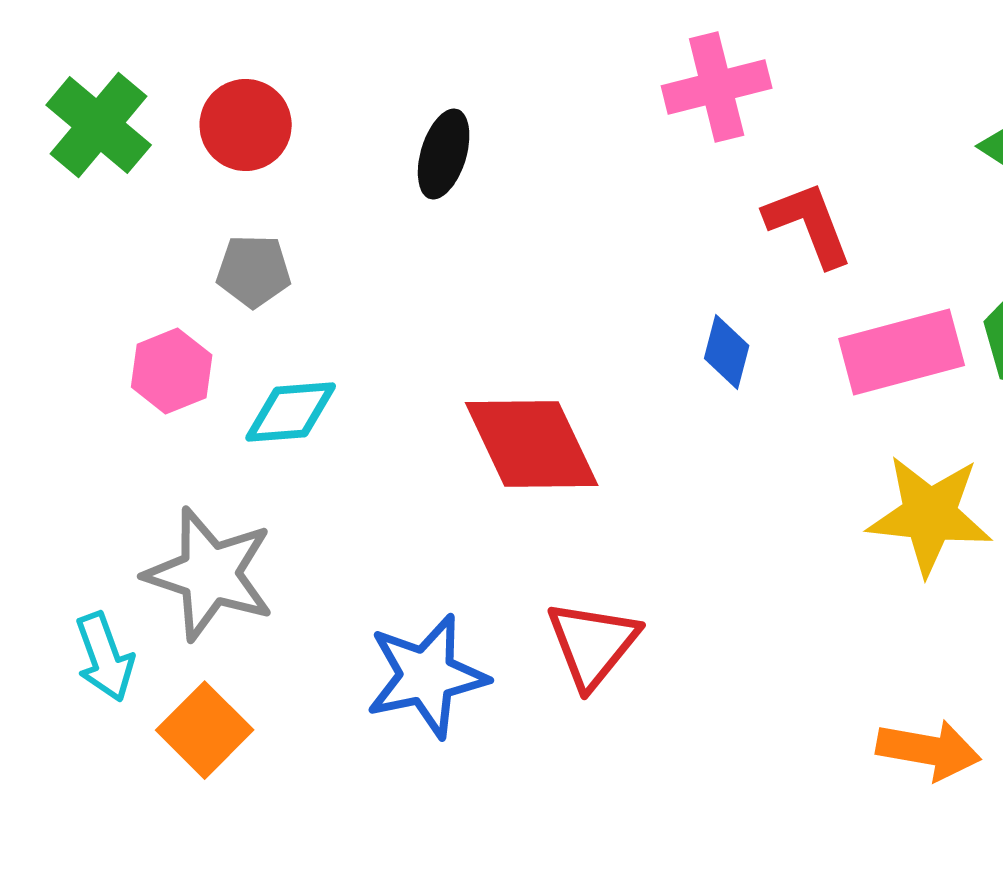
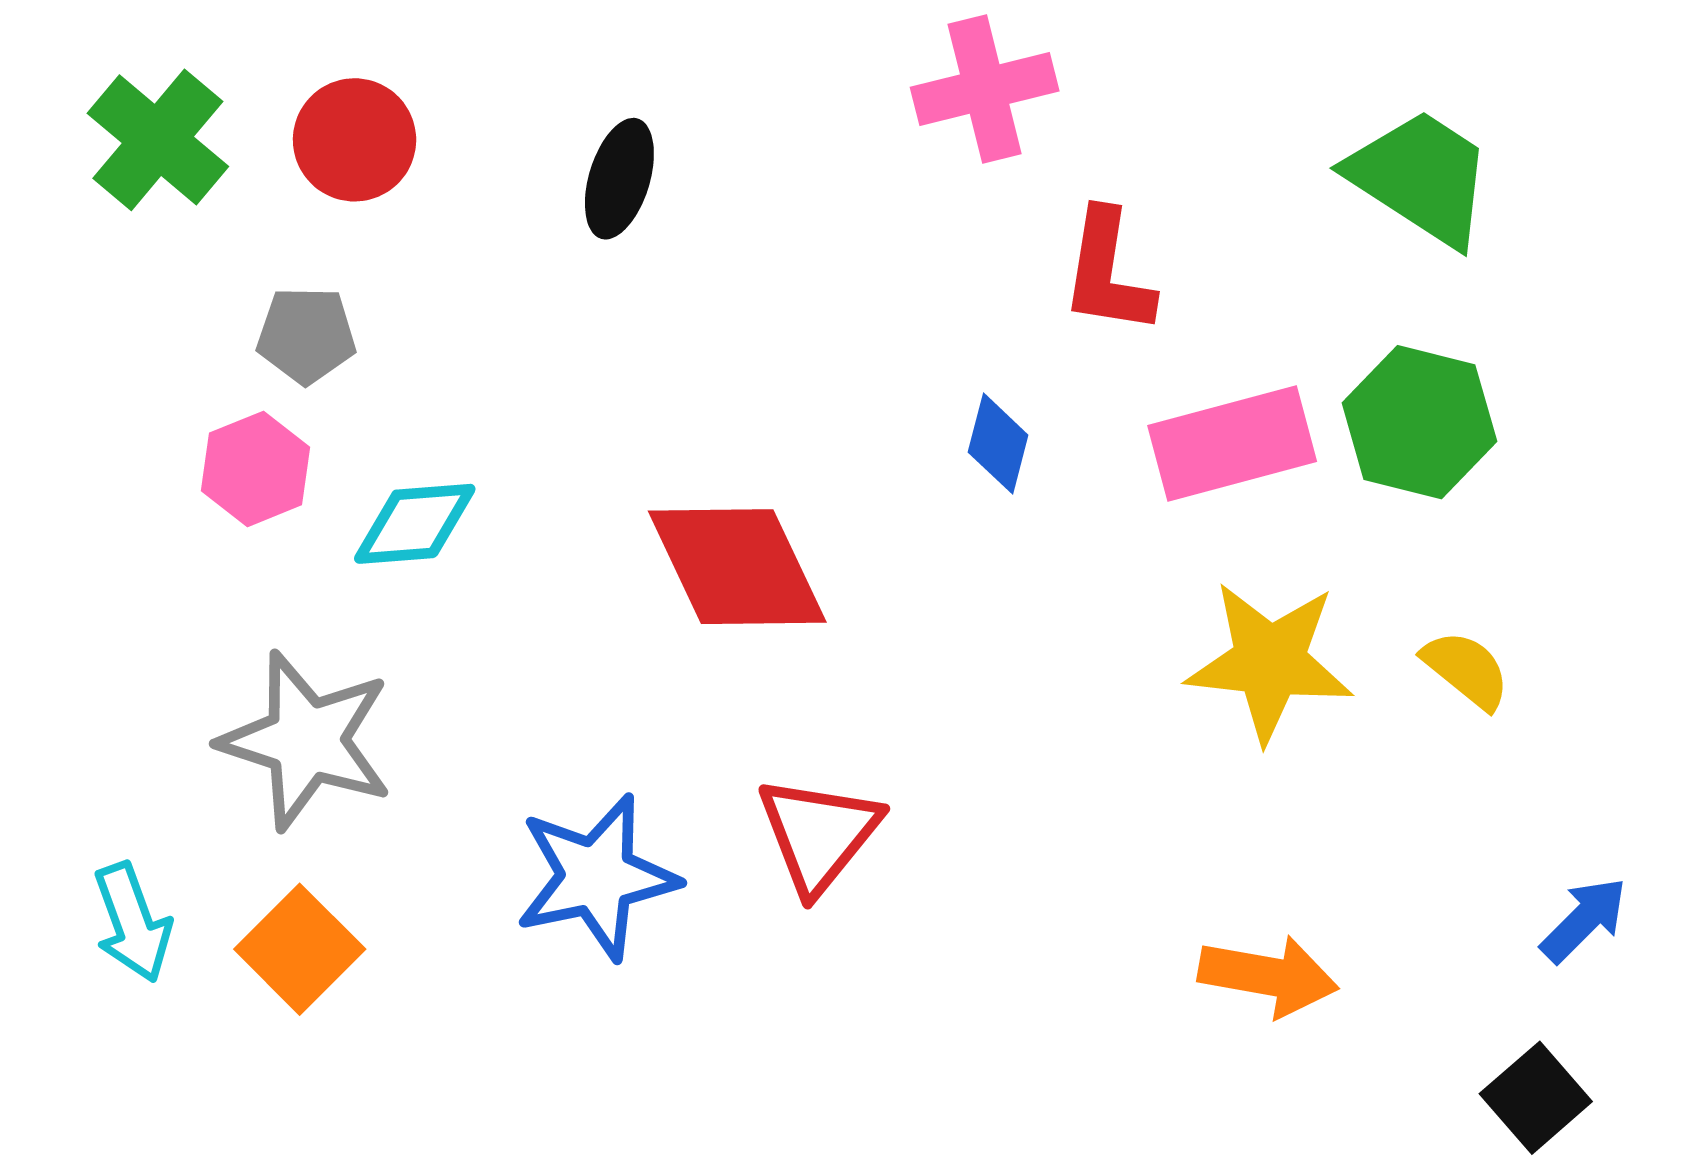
red L-shape: (809, 224) -> (1108, 272), turned -150
gray pentagon: (254, 271) -> (306, 335), moved
cyan arrow: (105, 657) -> (132, 922), moved

